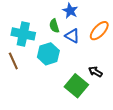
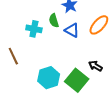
cyan cross: (23, 34) -> (34, 29), moved, size x0.7
cyan hexagon: (48, 54) -> (49, 78), moved

